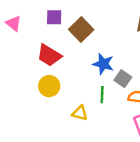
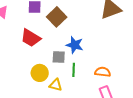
gray square: (123, 79) -> (59, 57), moved, turned -32
yellow circle: (49, 86) -> (40, 73), moved

